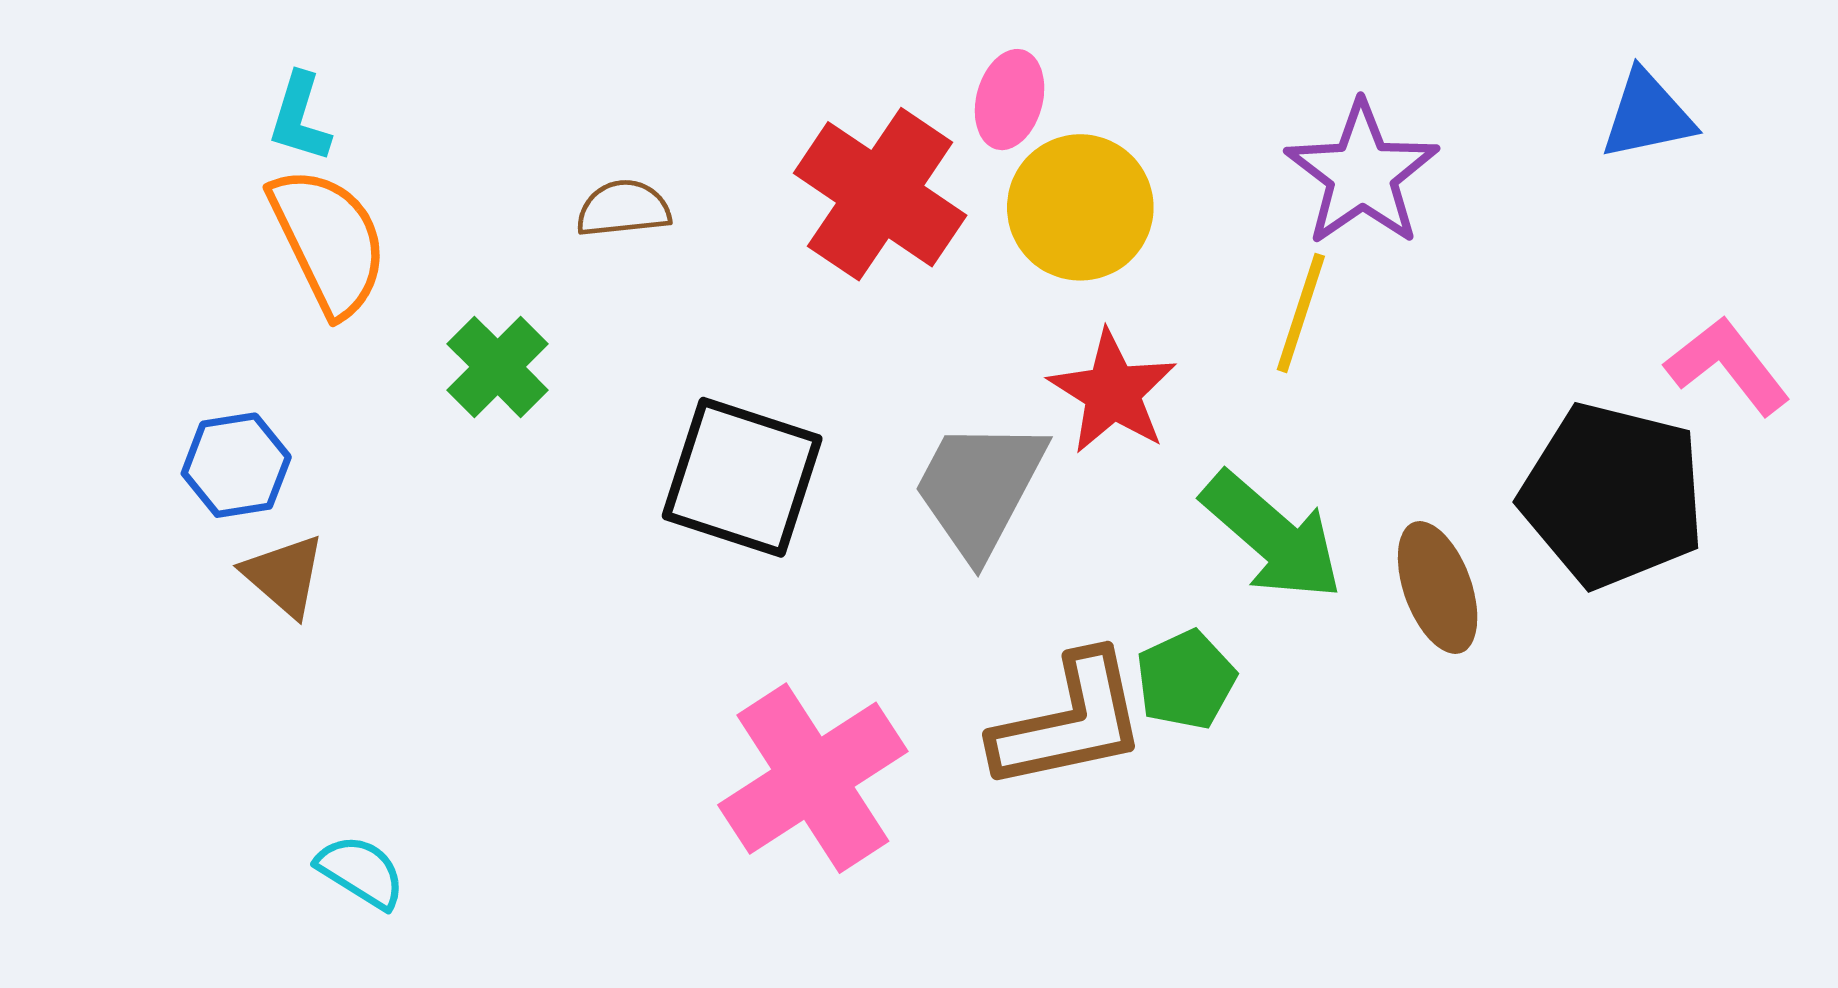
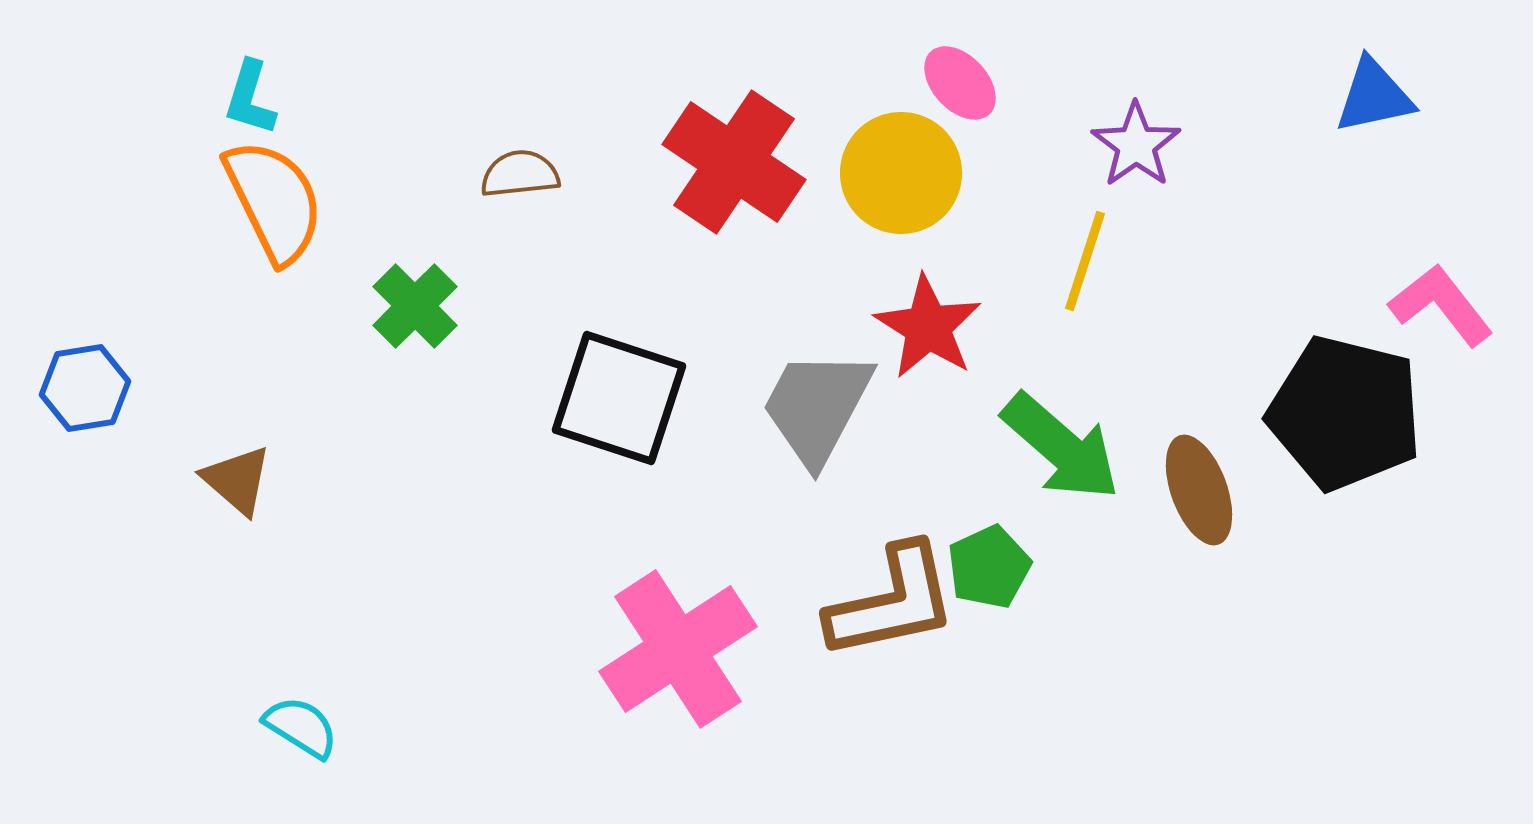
pink ellipse: (1010, 100) -> (960, 83), moved, turned -58
purple star: (1362, 174) -> (1136, 145), size x0.7
blue hexagon: (236, 465) -> (85, 388), moved

